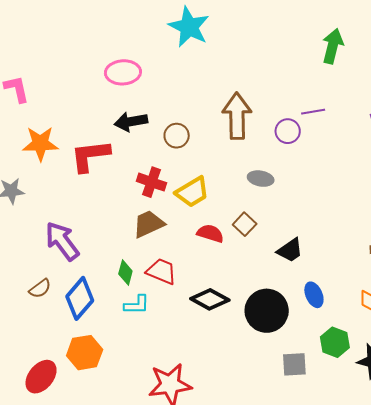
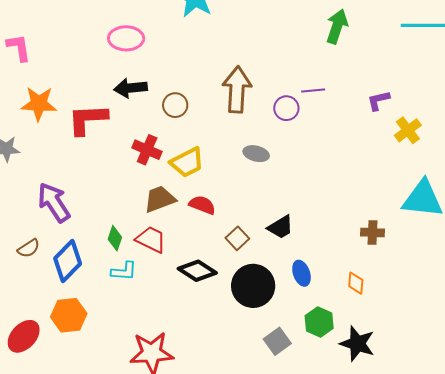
brown trapezoid: (149, 224) -> (160, 199), moved
brown square: (245, 224) -> (237, 238), moved
gray square: (294, 364) -> (277, 341), turned -36

